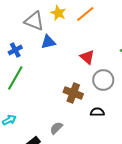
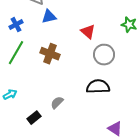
brown cross: (73, 93) -> (50, 54), moved
black semicircle: (97, 112) -> (98, 87), size x1.6

